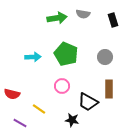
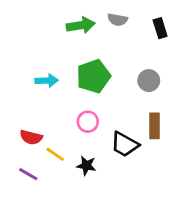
green pentagon: (66, 54) -> (93, 76), turned 30
red semicircle: (12, 94) -> (31, 137), moved
black star: (72, 120) -> (86, 166), moved

